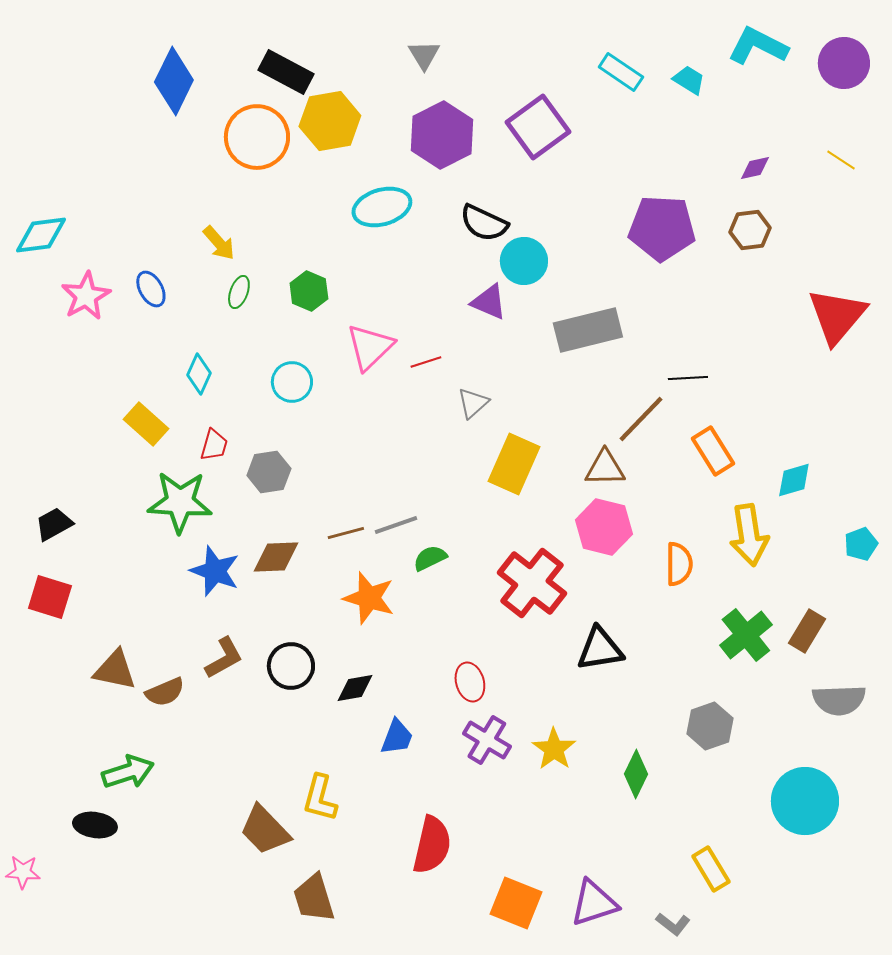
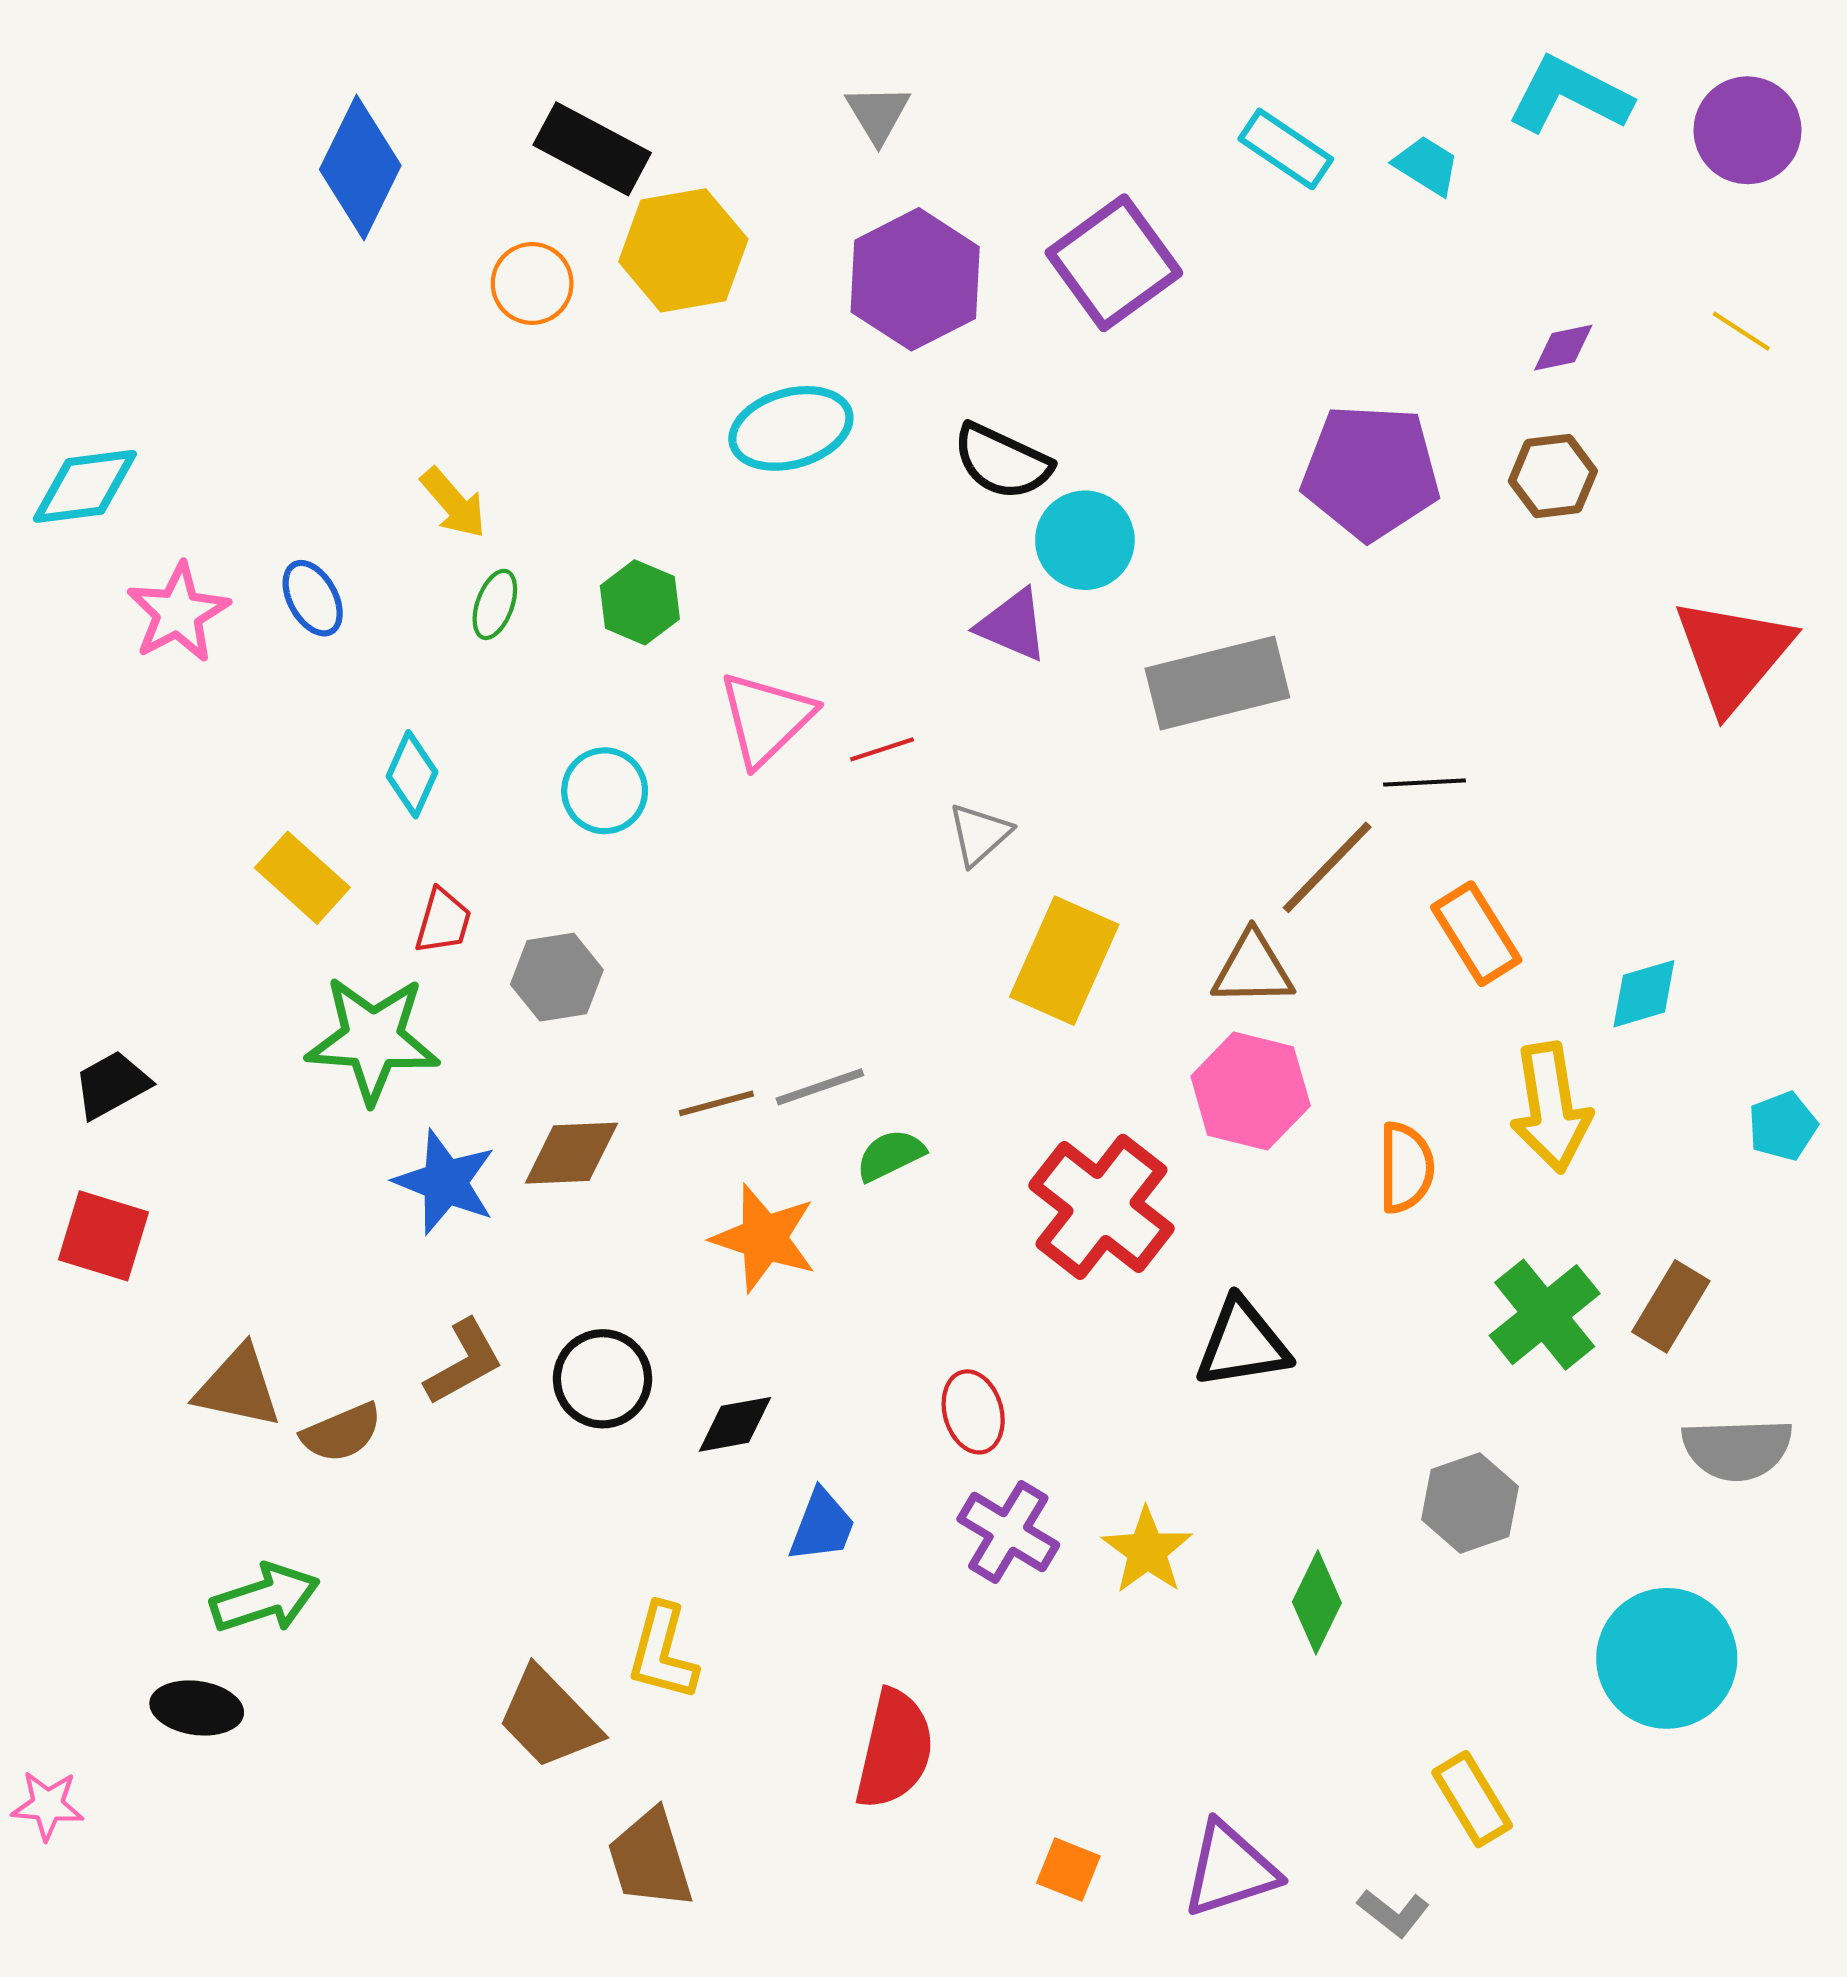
orange circle: (257, 137) -> (532, 283), size x0.6
orange square: (516, 903) -> (1068, 1869), size x0.6

